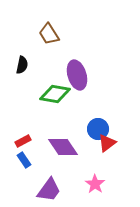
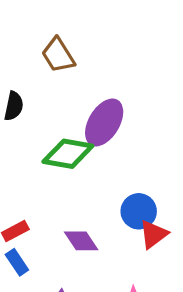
purple ellipse: (77, 75) -> (104, 123), turned 48
purple diamond: (63, 147) -> (81, 241), size x0.7

